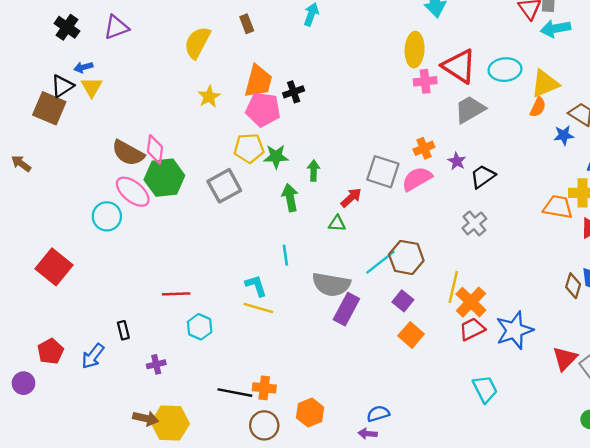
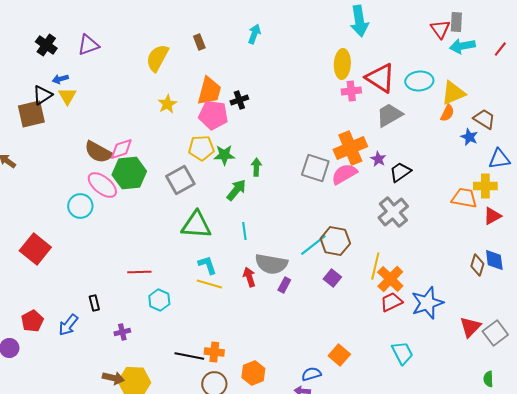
brown square: (49, 108) -> (31, 114), turned -36
blue star: (564, 135) -> (469, 137), turned 30
orange cross: (424, 148) -> (350, 148), size x1.8
pink diamond: (155, 149) -> (121, 149), turned 65
green arrow: (290, 198) -> (236, 190), turned 50
red arrow: (351, 198) -> (249, 277), moved, turned -66
green triangle: (337, 223) -> (196, 225), moved, size x2.0
gray cross: (474, 223) -> (393, 212), size x1.4
cyan line: (285, 255) -> (244, 231), moved
purple rectangle: (346, 309) -> (284, 285), size x0.6
orange square: (411, 335) -> (339, 355), moved

